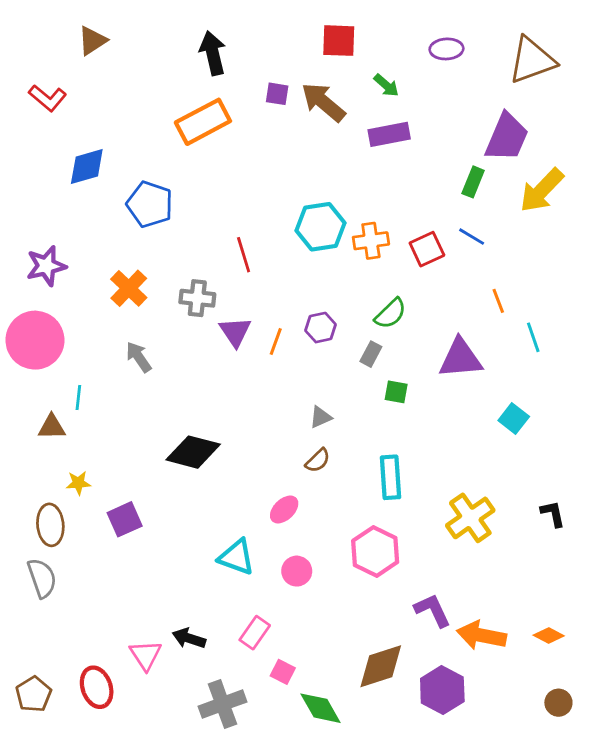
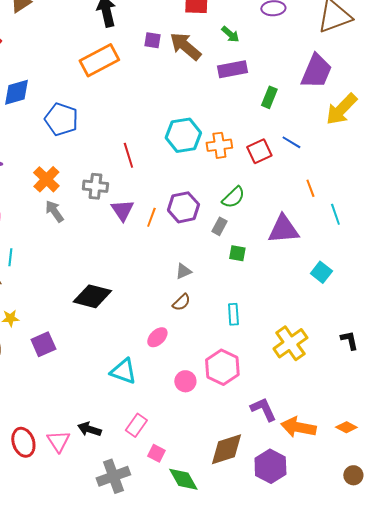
green rectangle: (473, 182) -> (269, 97), moved
purple hexagon: (321, 328) -> (183, 207), size x1.4
gray arrow: (139, 357) -> (54, 211), moved
cyan rectangle: (391, 477) -> (233, 314), size x0.7
pink circle: (297, 571) -> (185, 381), moved
red ellipse: (97, 687) -> (23, 442), moved

